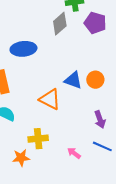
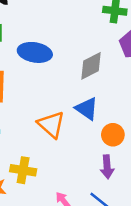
gray diamond: (60, 24) -> (91, 66), moved
orange circle: (95, 80) -> (113, 135), moved

